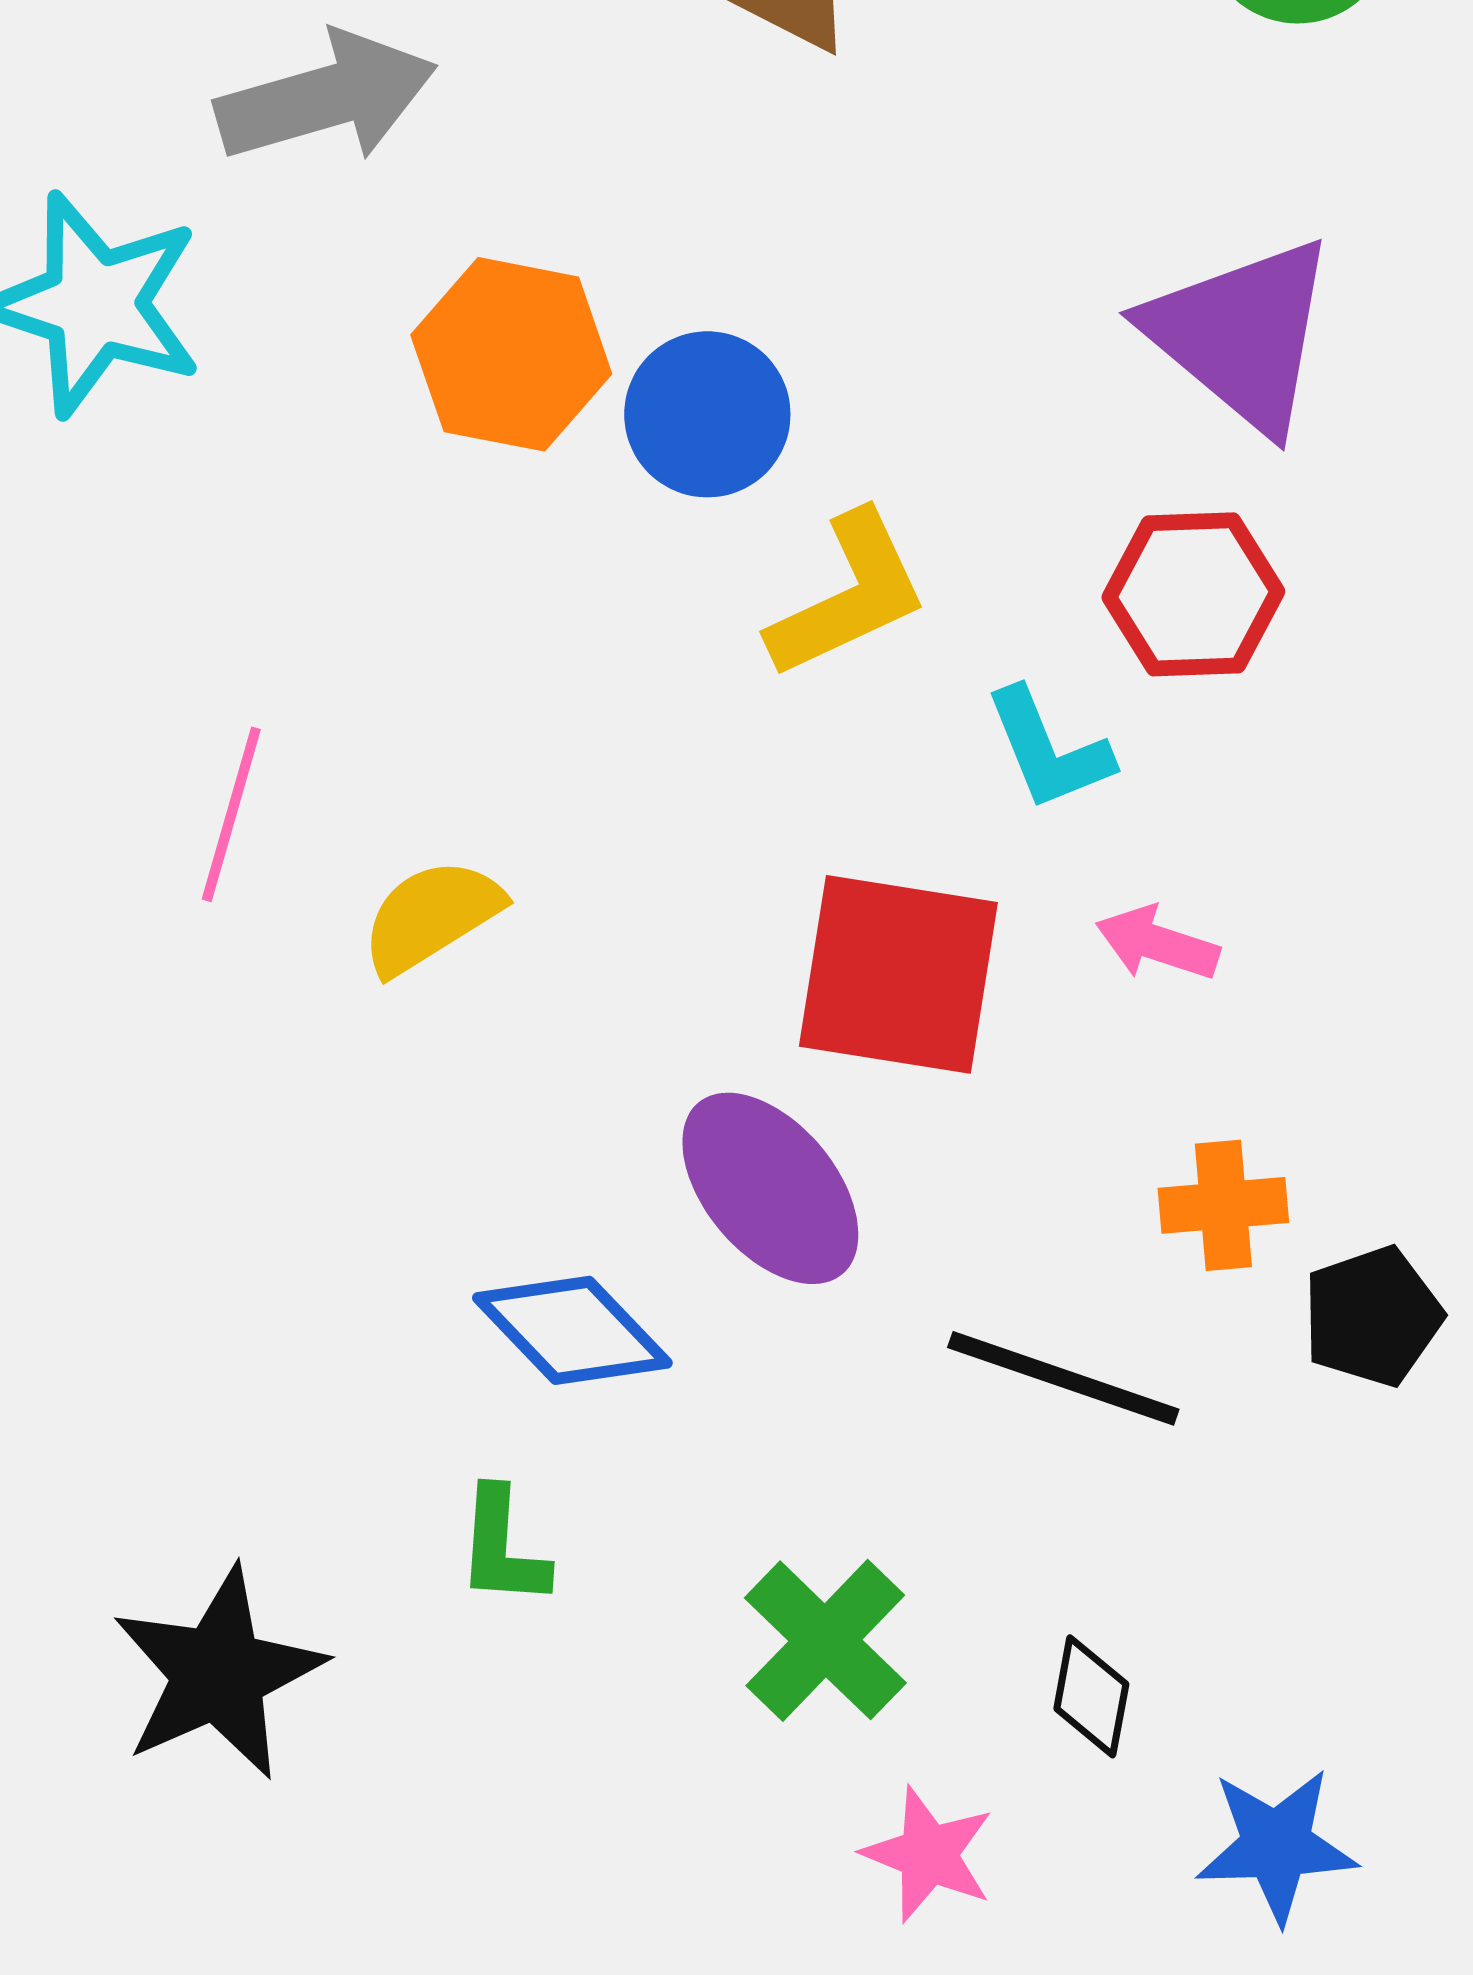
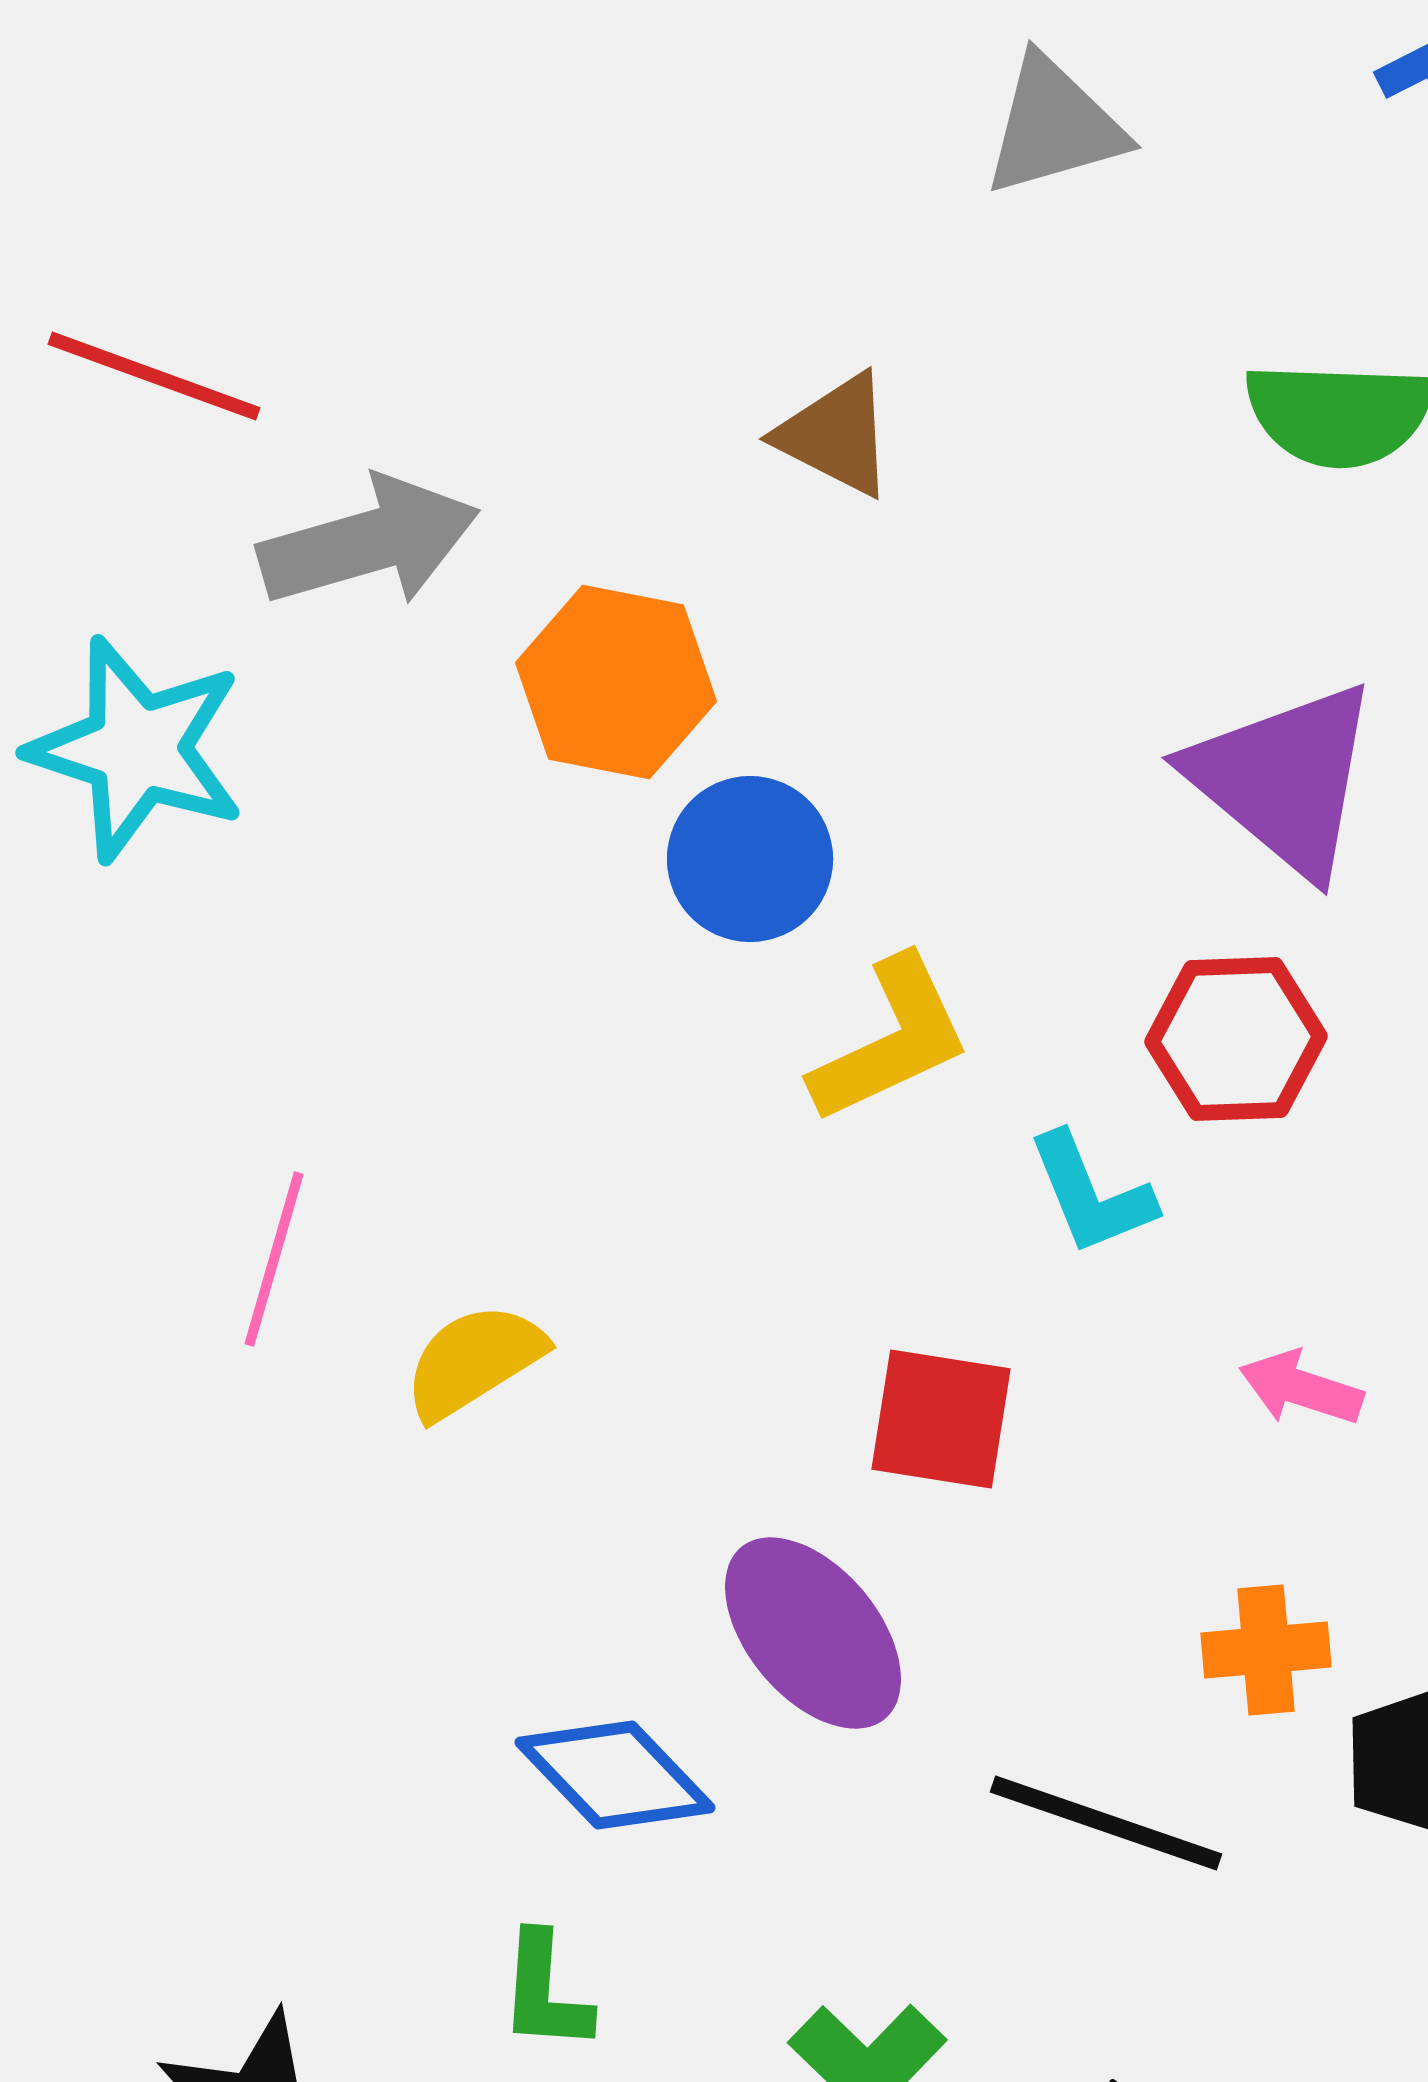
orange hexagon: (511, 354) -> (616, 682), moved
pink arrow: (1157, 943) -> (1301, 1388), moved
red square: (898, 974) -> (941, 1419), size x0.7

